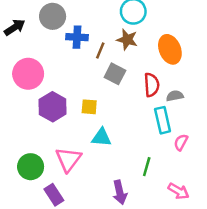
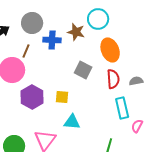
brown star: (127, 40) -> (76, 32), moved
orange ellipse: (170, 49) -> (110, 50), moved
brown line: (100, 51) -> (26, 51), moved
gray semicircle: (175, 96) -> (136, 81), moved

